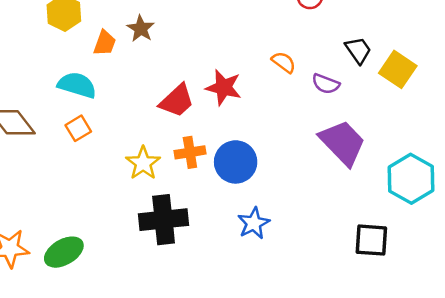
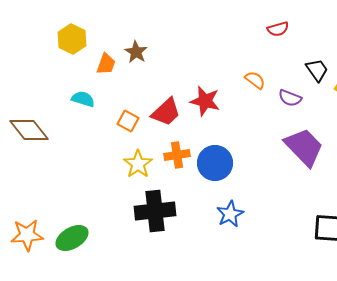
cyan semicircle: (77, 85) -> (83, 99), size x0.7
orange square: (78, 128) -> (128, 121), moved, turned -30

